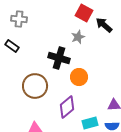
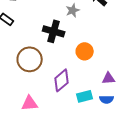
orange circle: (79, 77) -> (85, 51), moved

